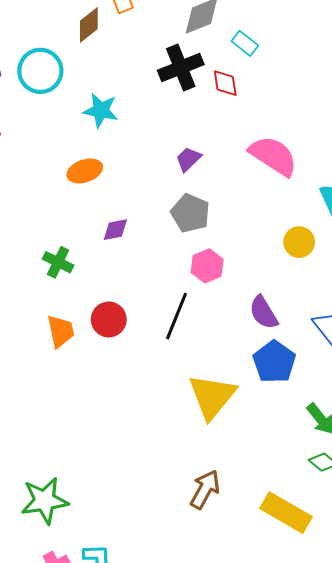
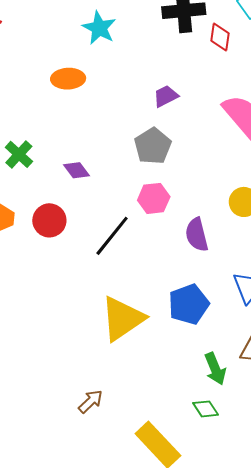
purple diamond: (115, 230) -> (76, 170), moved, turned 48
purple semicircle: (263, 312) -> (197, 235), moved
brown arrow: (205, 489) -> (91, 401), size x0.7

